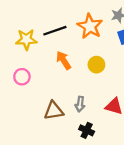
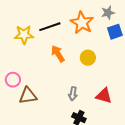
pink circle: (22, 77) -> (13, 80), moved
brown triangle: (54, 111) -> (28, 96), moved

